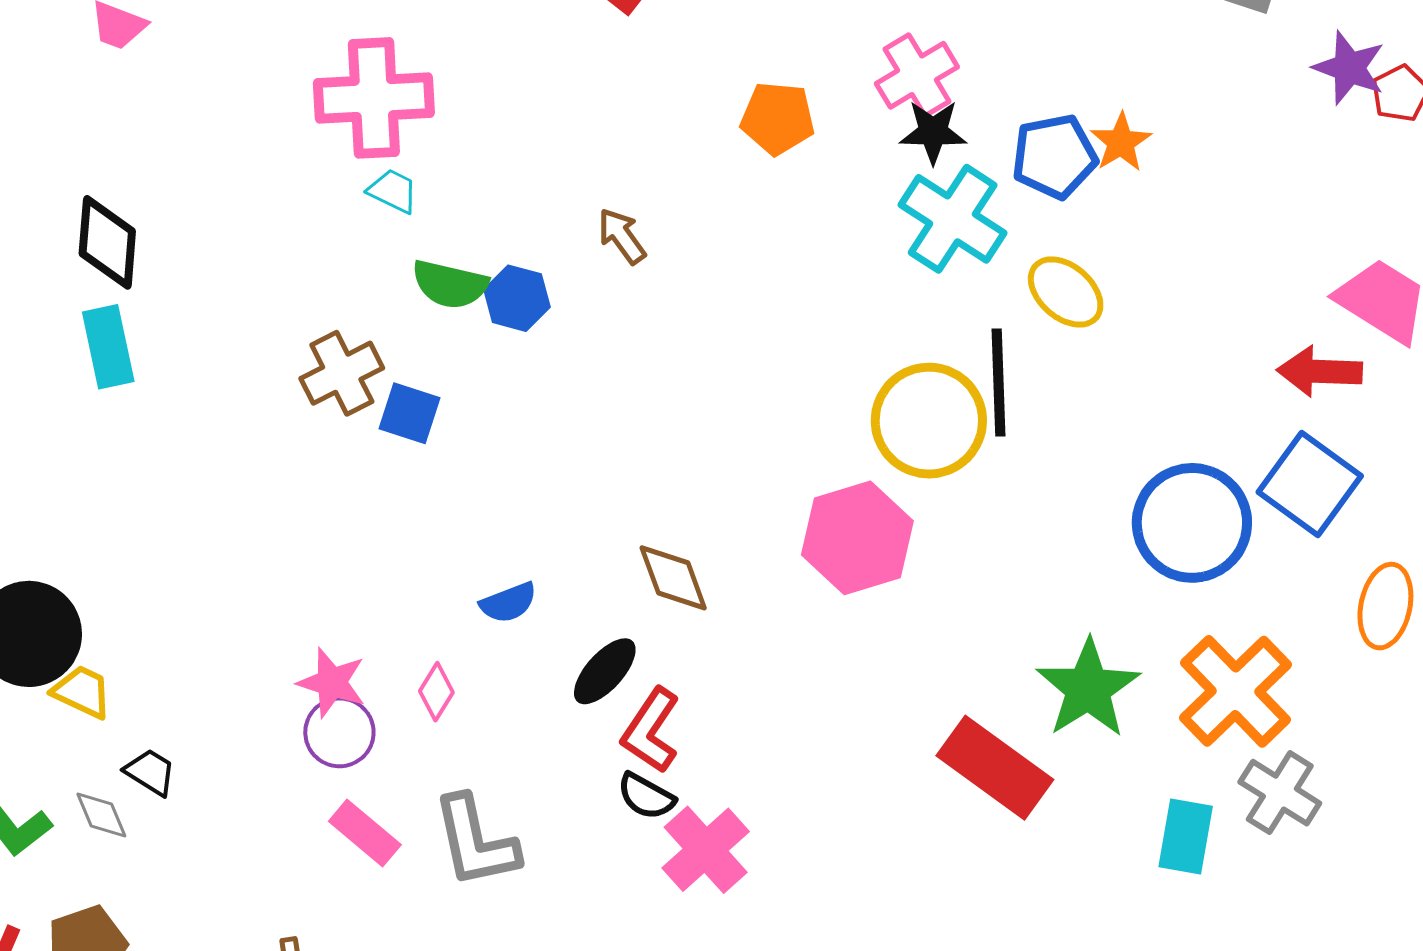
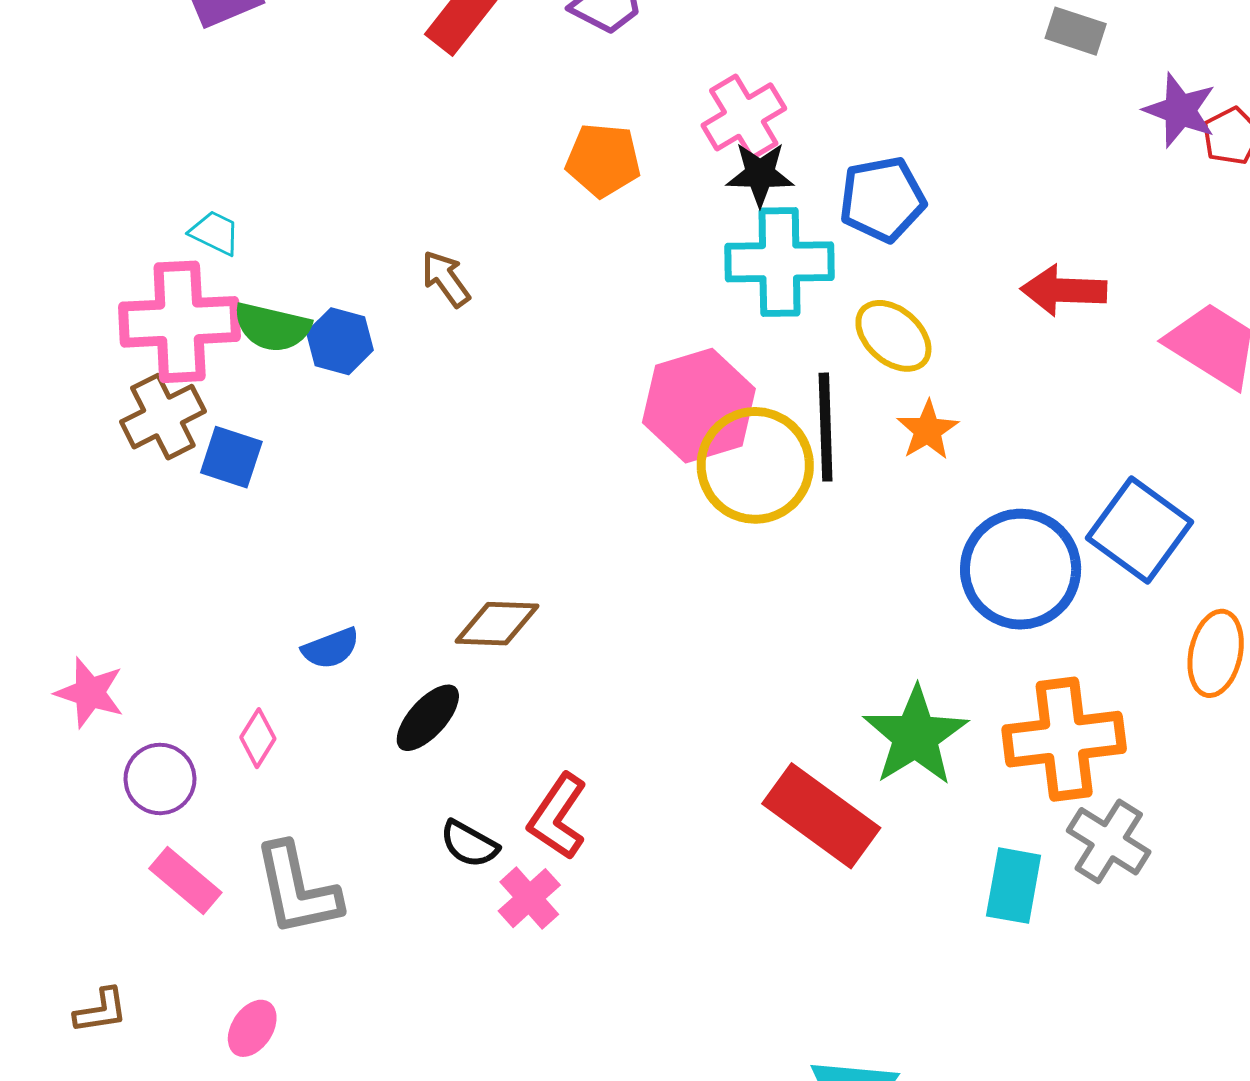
pink cross: (374, 98) -> (180, 322), moved
orange star: (1121, 142) -> (928, 430), moved
cyan cross: (953, 219) -> (779, 262), turned -34
red arrow: (1320, 371) -> (1064, 290), moved
pink hexagon: (857, 538) -> (699, 406), moved
brown diamond: (673, 578) -> (497, 624), turned -68
pink star: (332, 683) -> (90, 693), moved
orange cross: (1235, 691) -> (1064, 739), turned 37
red L-shape: (651, 731) -> (558, 817), moved
pink cross: (706, 850) -> (529, 898), size x0.7

